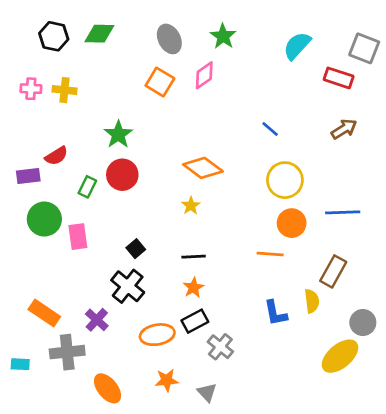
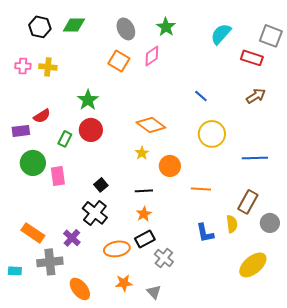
orange circle: (292, 223) -> (170, 166), moved
gray circle: (363, 323) -> (270, 223), moved

